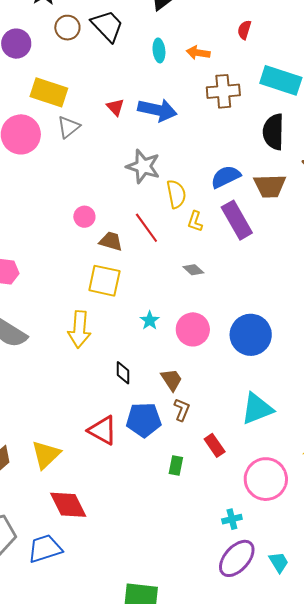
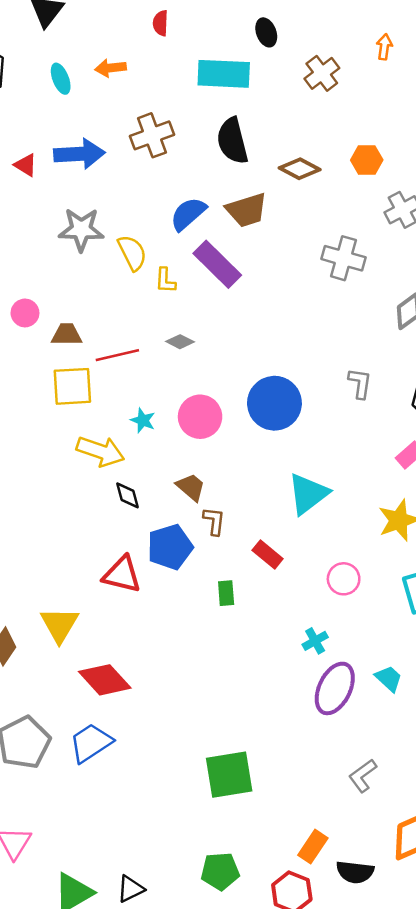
brown cross: (223, 91) -> (152, 135), moved
red line: (146, 228) -> (117, 355), moved, turned -52
yellow arrow: (79, 329) -> (100, 451), moved, turned -60
pink circle: (266, 479) -> (344, 579), size x0.6

